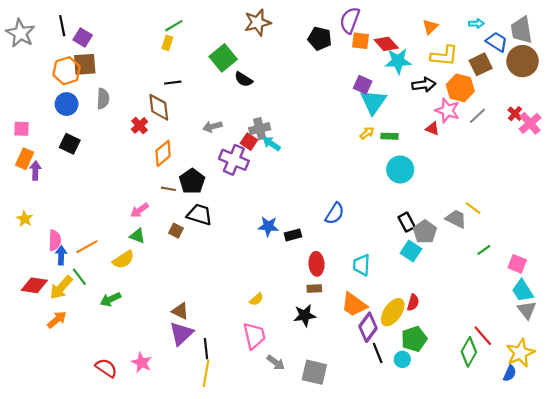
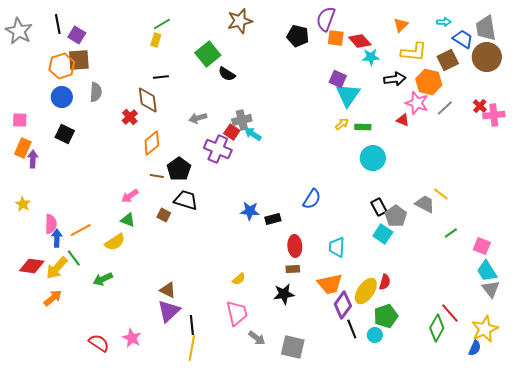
cyan star: (398, 61) -> (371, 57), size x0.7
pink cross: (530, 123) -> (494, 115), turned 35
orange trapezoid: (354, 305) -> (330, 284), turned -48

